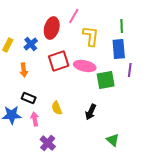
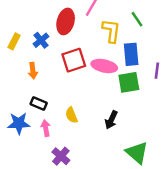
green line: (122, 26) -> (137, 19), moved, turned -32
blue rectangle: (119, 49) -> (131, 54), moved
green triangle: (113, 140) -> (137, 153), size x1.5

